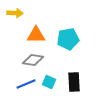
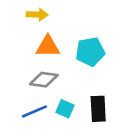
yellow arrow: (15, 13) -> (37, 15), moved

